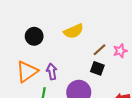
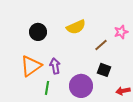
pink star: (120, 51) -> (121, 32), moved
black square: (97, 68) -> (104, 70), moved

